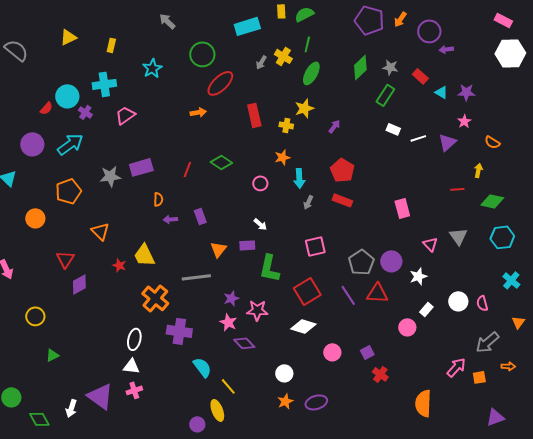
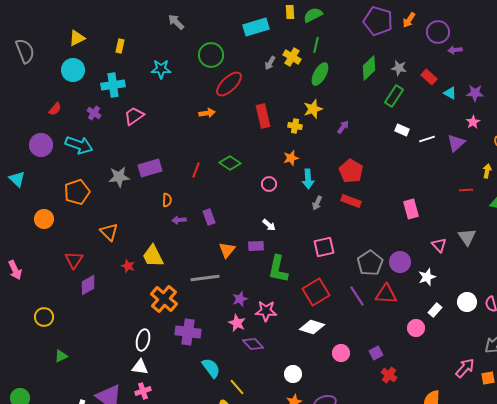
gray semicircle: (16, 50) -> (25, 51), turned 30
cyan star: (152, 68) -> (161, 69), turned 30
cyan circle: (67, 96) -> (73, 70), moved
cyan arrow: (70, 144) -> (79, 145), turned 56

